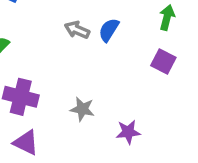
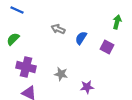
green arrow: (167, 18) -> (117, 22), moved
blue semicircle: (109, 30) -> (81, 38), moved

